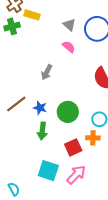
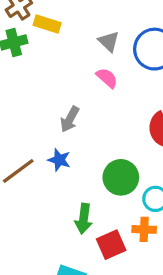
blue star: (40, 108) -> (59, 160), moved
green circle: (68, 112) -> (121, 177), moved
green arrow: (42, 131) -> (84, 219), moved

